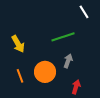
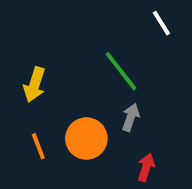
green line: (63, 37) -> (121, 71), turned 70
yellow arrow: (18, 44) -> (34, 85), turned 48

